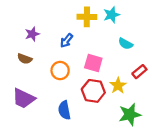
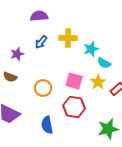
cyan star: (112, 15) -> (91, 49), moved
blue arrow: (66, 40) -> (41, 42), moved
yellow star: (118, 86) -> (98, 82), moved

